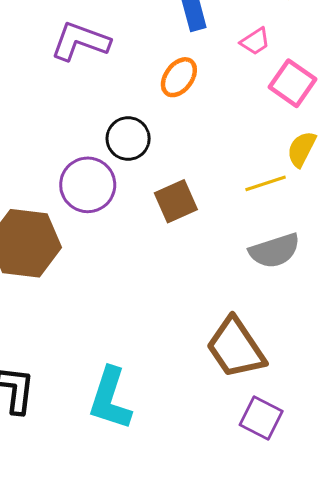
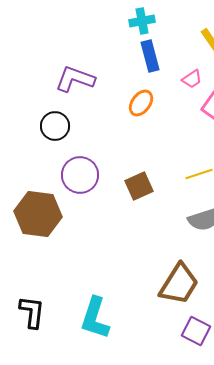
black circle: (128, 139) -> (55, 126), moved
brown trapezoid: (236, 348) -> (179, 284), turned -114

